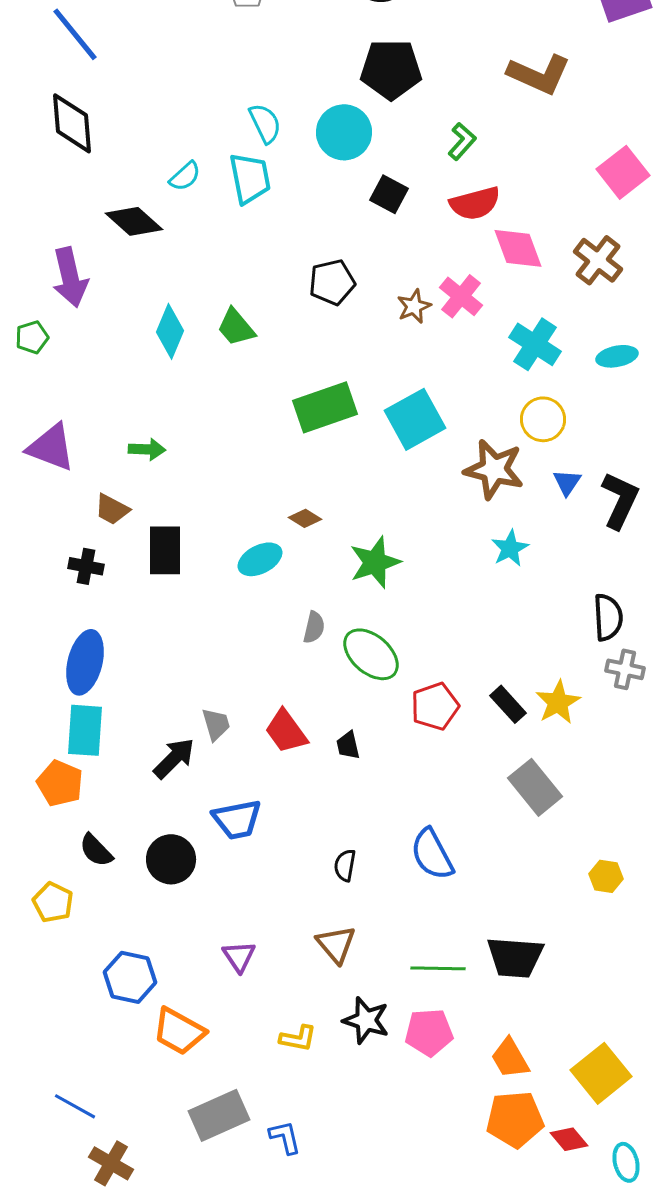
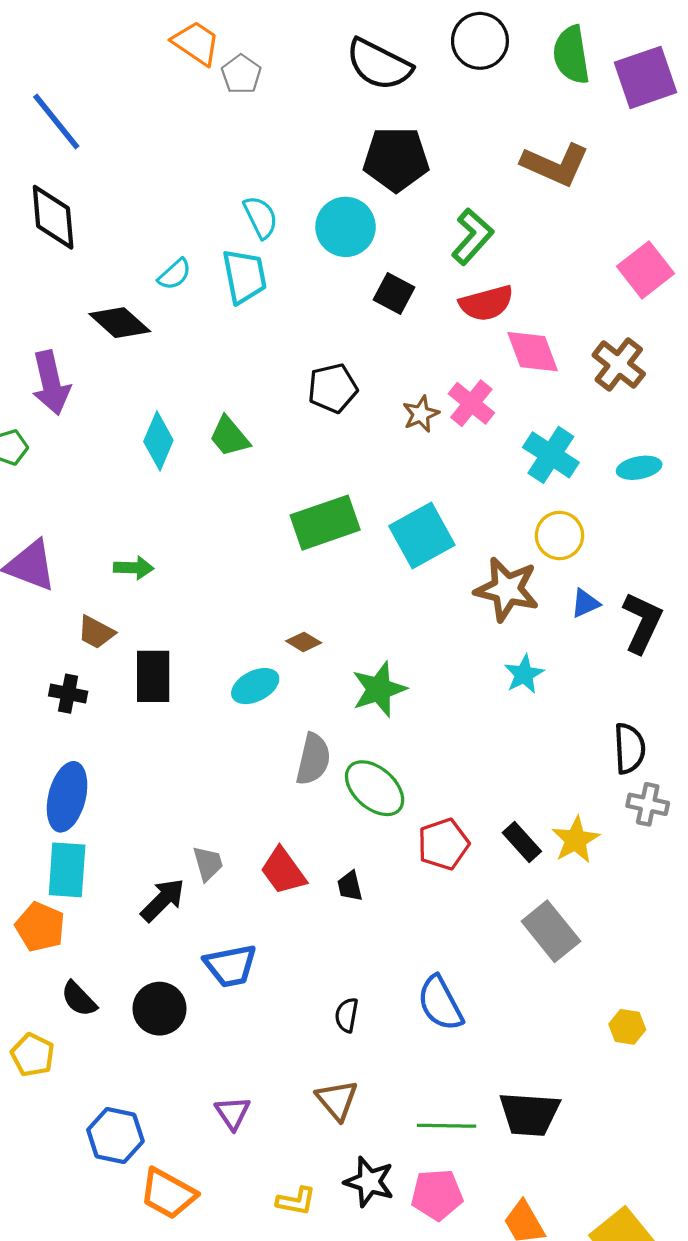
green L-shape: (462, 141) -> (472, 237), size x1.4
blue triangle: (567, 482) -> (585, 603), turned 32
gray semicircle: (314, 627) -> (313, 759), size x1.5

